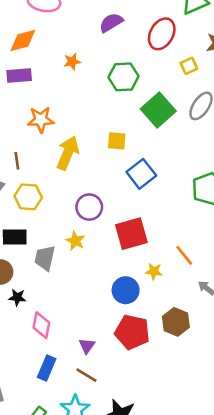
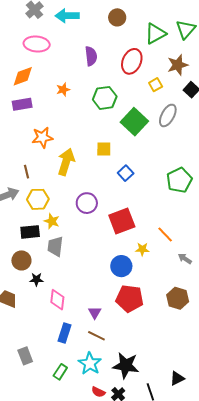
purple semicircle: (111, 23) -> (91, 56), turned 120
blue square: (141, 174) -> (126, 173), size x0.7
yellow star: (75, 241) -> (52, 221), moved
brown hexagon: (176, 322) -> (178, 298), moved

